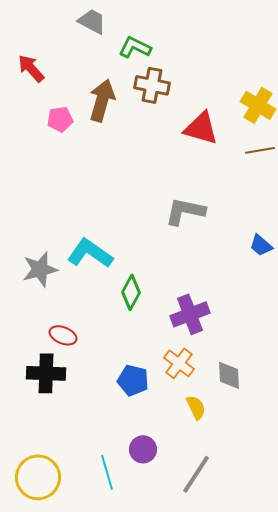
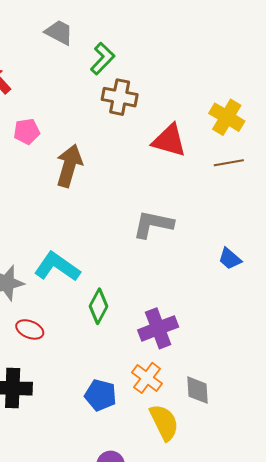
green L-shape: (135, 47) -> (103, 59), turned 108
brown arrow: (102, 100) -> (69, 166), moved
red ellipse: (63, 335) -> (30, 329), moved
yellow semicircle: (196, 407) -> (164, 422), size x1.5

